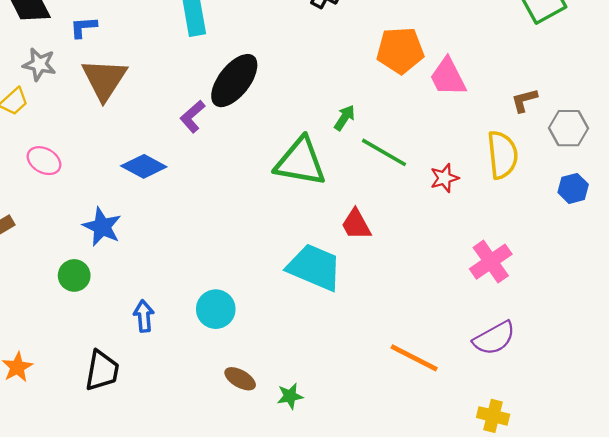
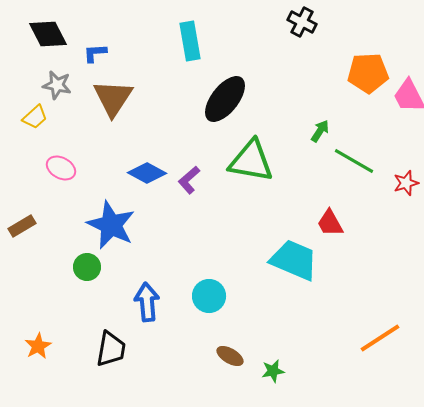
purple L-shape: (193, 117) -> (189, 180), moved
green triangle: (300, 162) -> (251, 161), moved
blue star: (102, 227) -> (111, 225), size x1.4
blue arrow: (144, 316) -> (147, 302), size x1.4
orange line: (414, 358) -> (380, 338), turned -60

